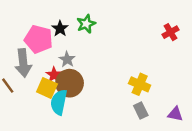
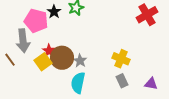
red cross: (170, 32) -> (147, 15), size x1.5
gray star: (67, 59) -> (80, 61), moved
yellow square: (47, 88) -> (43, 62), turned 30
cyan semicircle: (59, 102) -> (78, 83), moved

